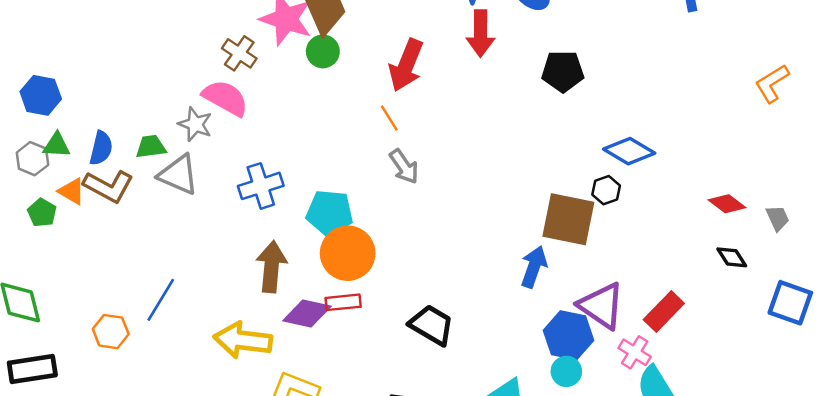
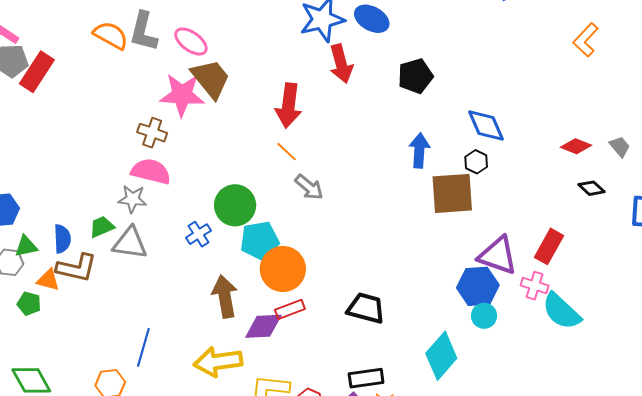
green circle: (323, 51) -> (235, 205), moved, size x1.5
blue diamond: (629, 151) -> (486, 126), turned 51
blue cross: (261, 186) -> (199, 234), size x0.7
blue arrow: (534, 267) -> (419, 150), moved

